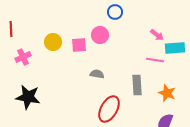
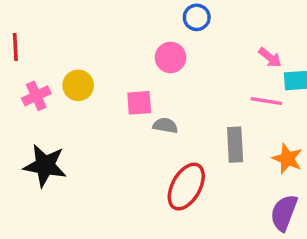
yellow circle: (53, 42) -> (78, 85), moved
pink square: (79, 45) -> (139, 103), moved

